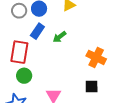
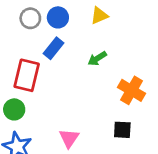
green arrow: (60, 37) -> (97, 59), moved
green circle: (24, 76) -> (14, 109), moved

